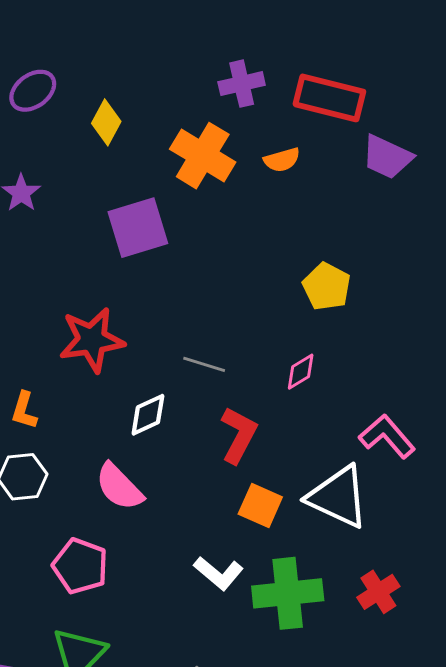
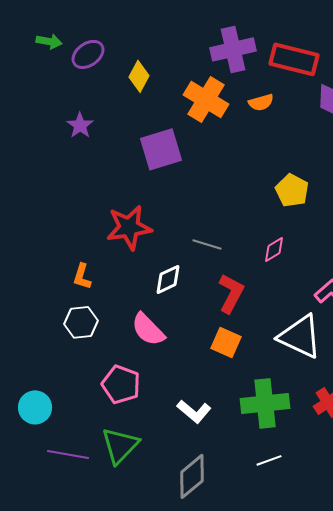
purple cross: (242, 84) -> (233, 49), size x1.4
orange square: (260, 506) -> (226, 342), moved
white L-shape: (219, 573) -> (194, 411), moved

